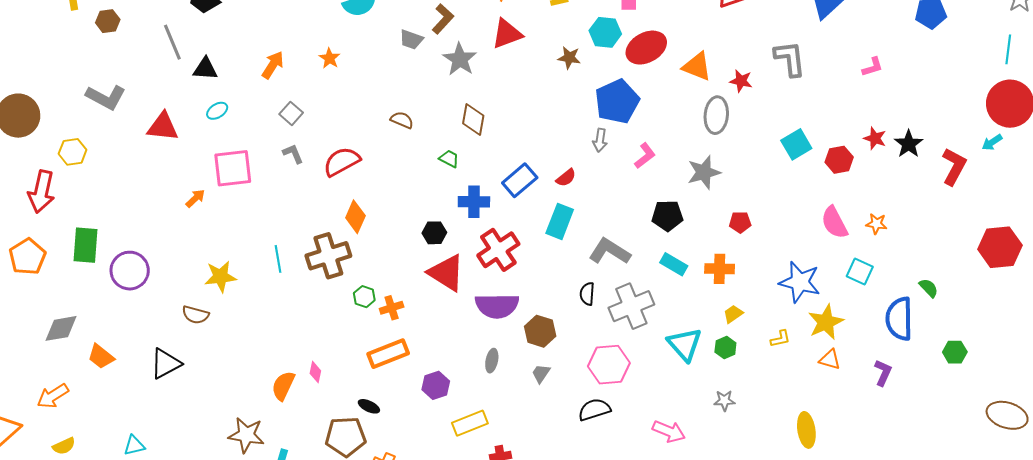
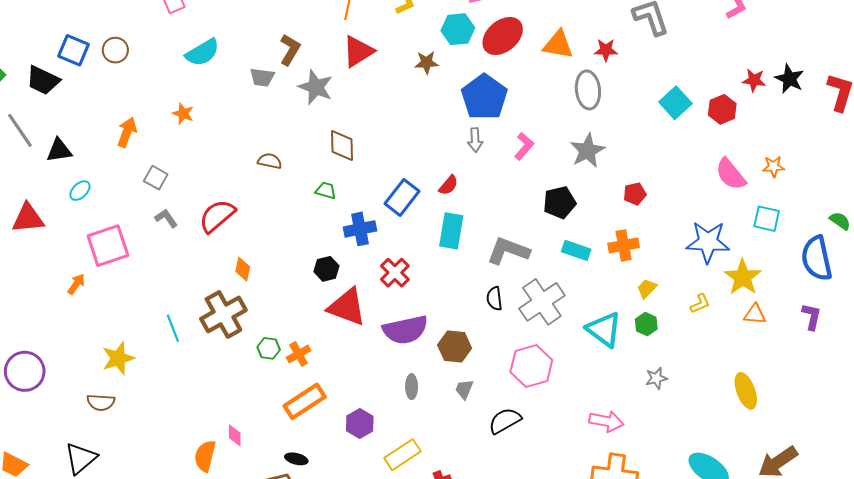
orange diamond: (355, 217) -> (243, 269), size x0.7
red cross: (498, 250) -> (395, 273), size x0.7
black semicircle: (594, 410) -> (505, 421), moved

